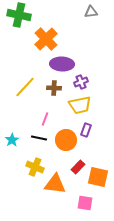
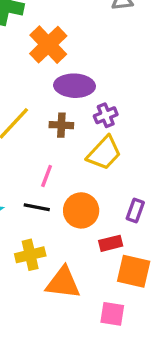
yellow trapezoid: (80, 105) -> (104, 153), turned -35
purple rectangle: (86, 130) -> (135, 210), moved
yellow cross: (35, 167) -> (30, 255), turned -36
red rectangle: (78, 167) -> (111, 243), moved, turned 32

